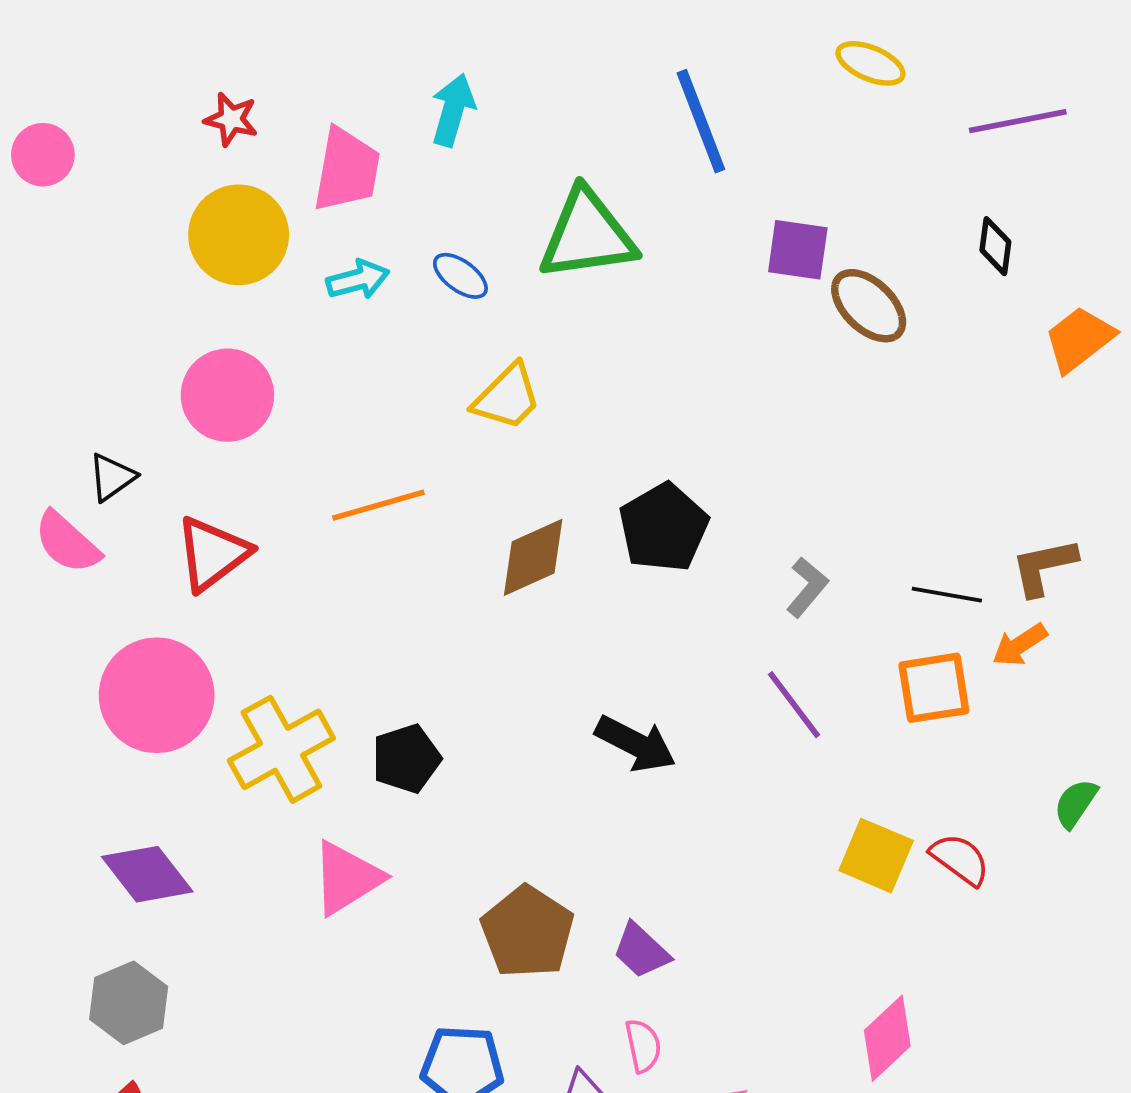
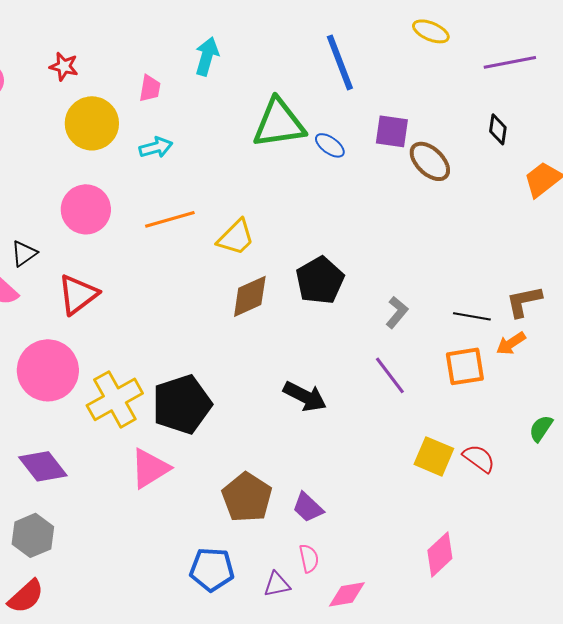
red star: (231, 119) -> (64, 66), moved
pink trapezoid: (347, 170) -> (150, 88), size x0.6
blue ellipse: (460, 276) -> (330, 145), moved
yellow trapezoid: (507, 397) -> (236, 237), moved
orange line: (378, 505) -> (170, 219), moved
black pentagon: (406, 759) -> (182, 404), size x1.6

